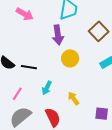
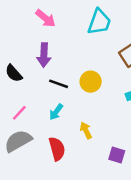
purple arrow: (58, 35) -> (44, 55), moved
black line: (29, 67) -> (59, 84), moved

